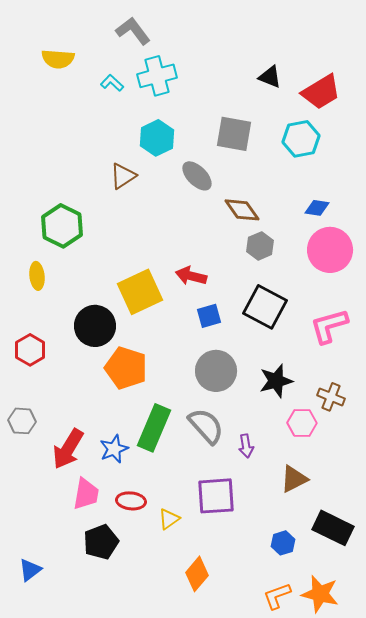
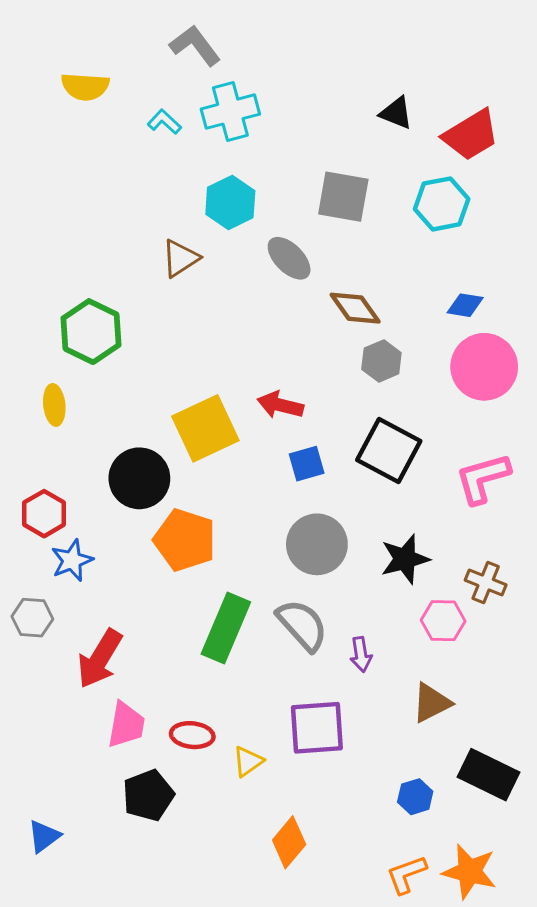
blue star: (114, 449) -> (72, 560), moved

